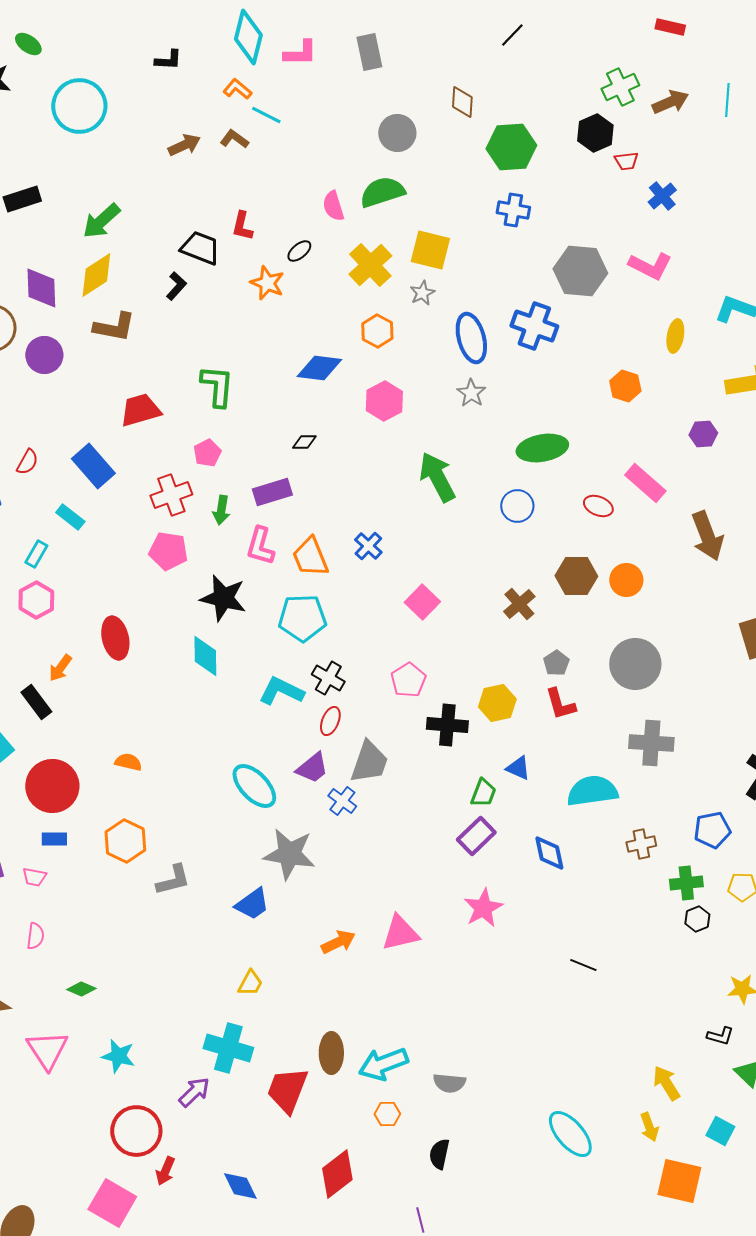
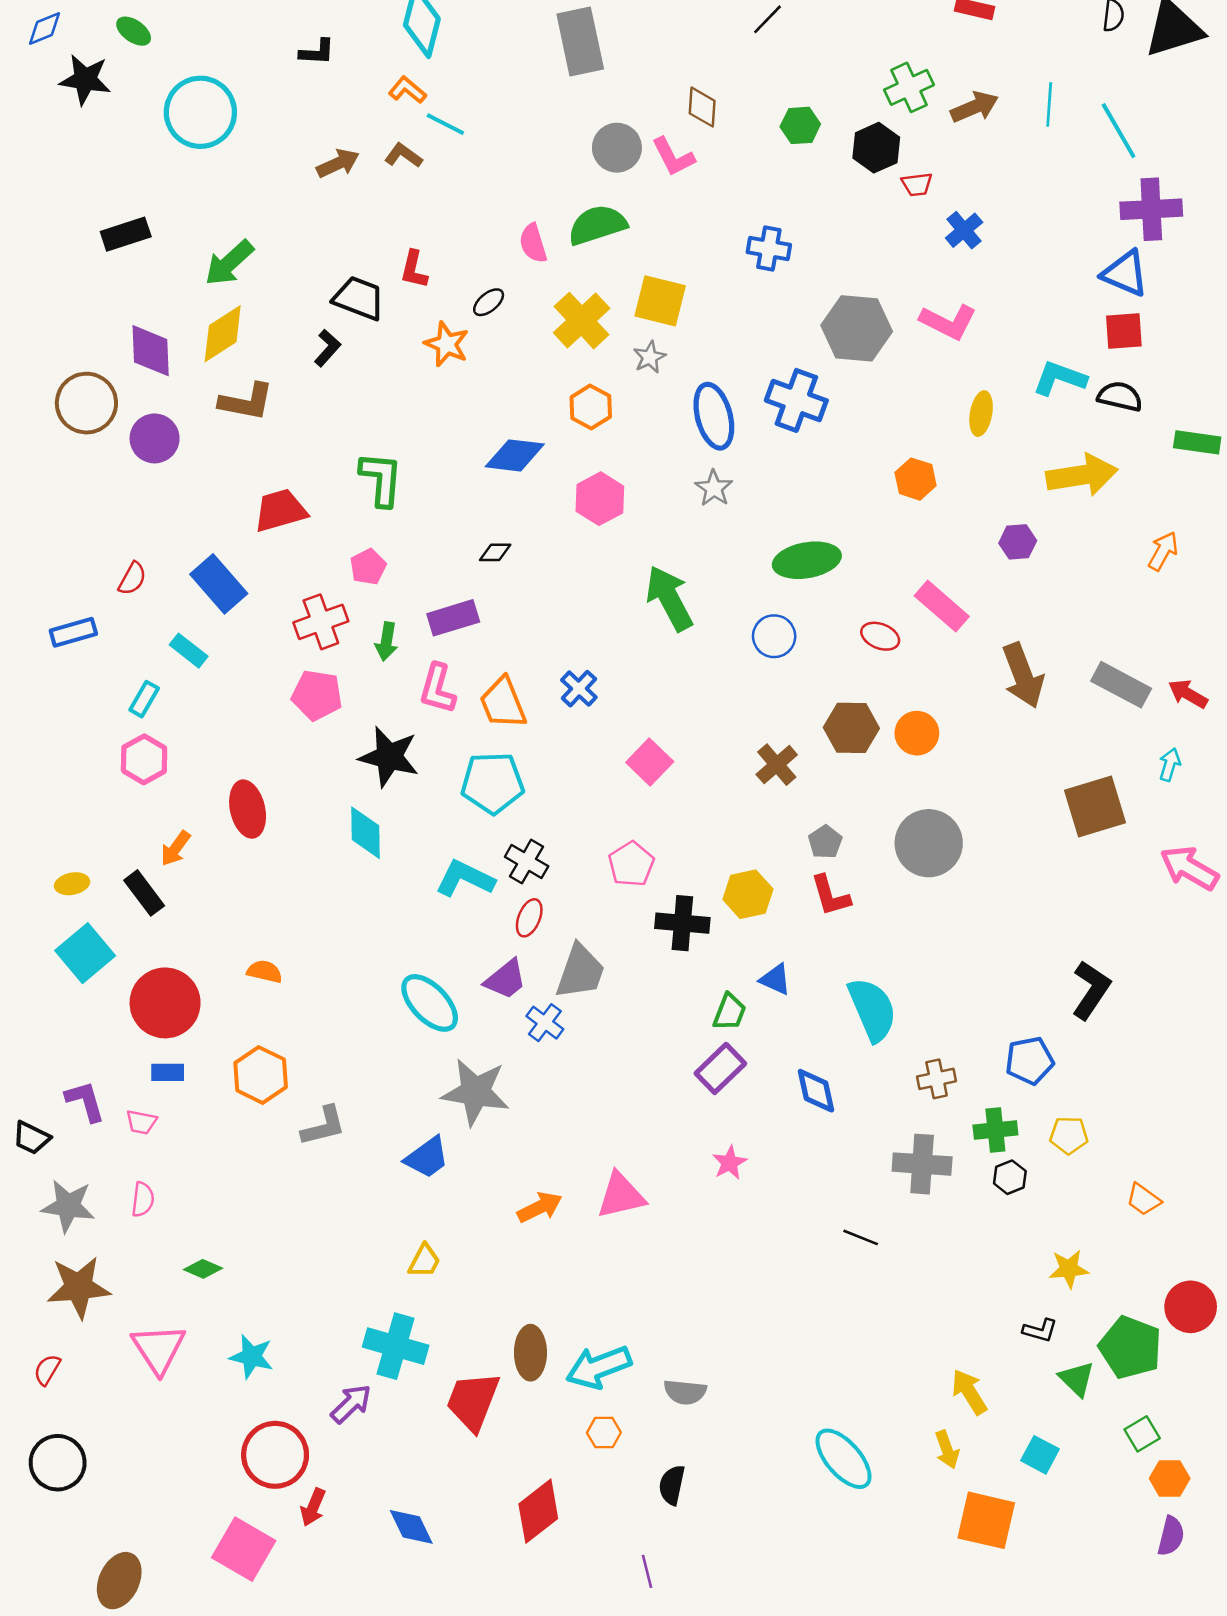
gray rectangle: (369, 52) -> (580, 42), size x1.4
pink L-shape: (300, 53) -> (673, 157), moved, turned 63
green hexagon: (511, 147) -> (800, 125), moved, size x0.6
gray cross: (651, 743) -> (922, 1164), moved
cyan semicircle: (592, 791) -> (872, 1009), turned 75
pink star: (483, 908) -> (730, 1163), size x0.7

